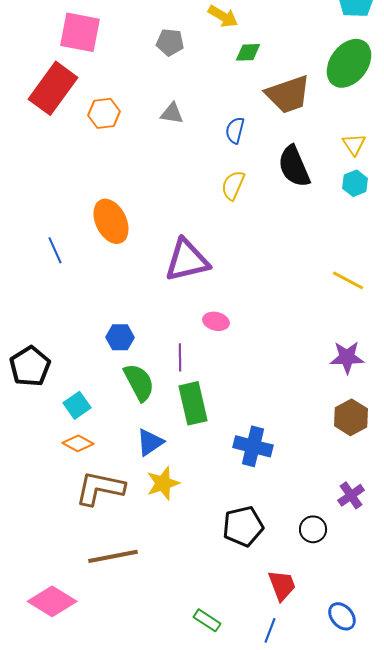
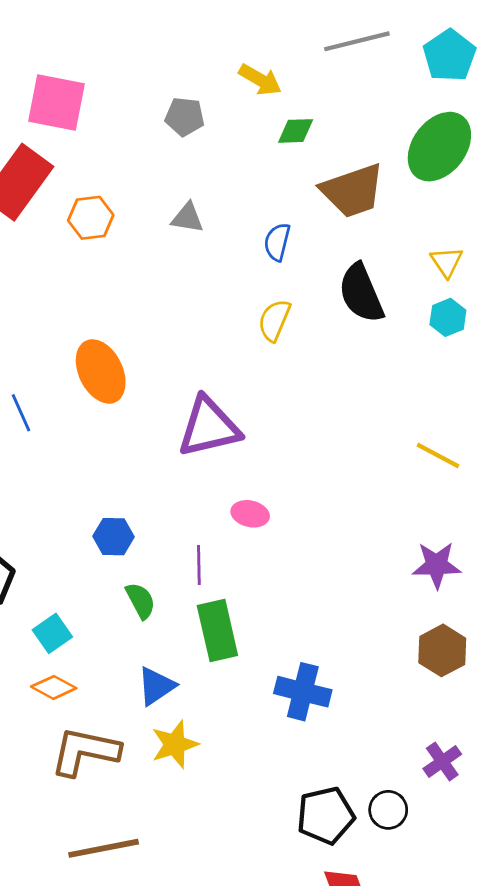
green semicircle: (139, 382) -> (141, 601), size x0.7
black pentagon: (243, 526) -> (326, 816), moved

